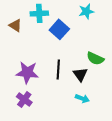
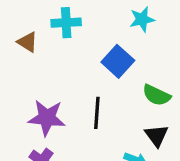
blue square: (59, 29) -> (118, 61), moved
black triangle: (80, 74) -> (157, 136), moved

